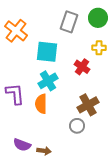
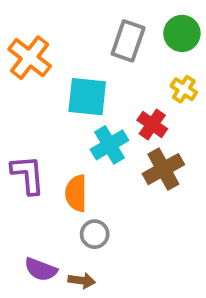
yellow cross: (99, 48) -> (184, 89), turned 32
cyan cross: (48, 81) -> (110, 145), moved
brown cross: (88, 105) -> (163, 169), moved
gray circle: (77, 126) -> (95, 234), moved

